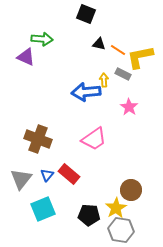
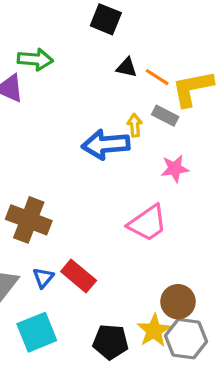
pink star: (129, 107) -> (175, 169), turned 30
pink trapezoid: (94, 139) -> (147, 223), moved
gray hexagon: (121, 230) -> (186, 339), moved

